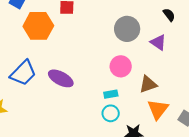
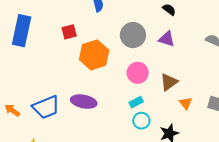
orange hexagon: (38, 26) -> (94, 55), moved
blue trapezoid: (23, 73) -> (46, 107), turned 40
orange triangle: (158, 109) -> (186, 103), size x0.6

